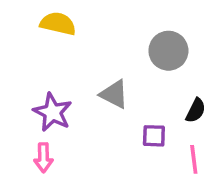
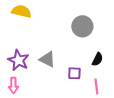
gray triangle: (114, 94) -> (47, 59), moved

